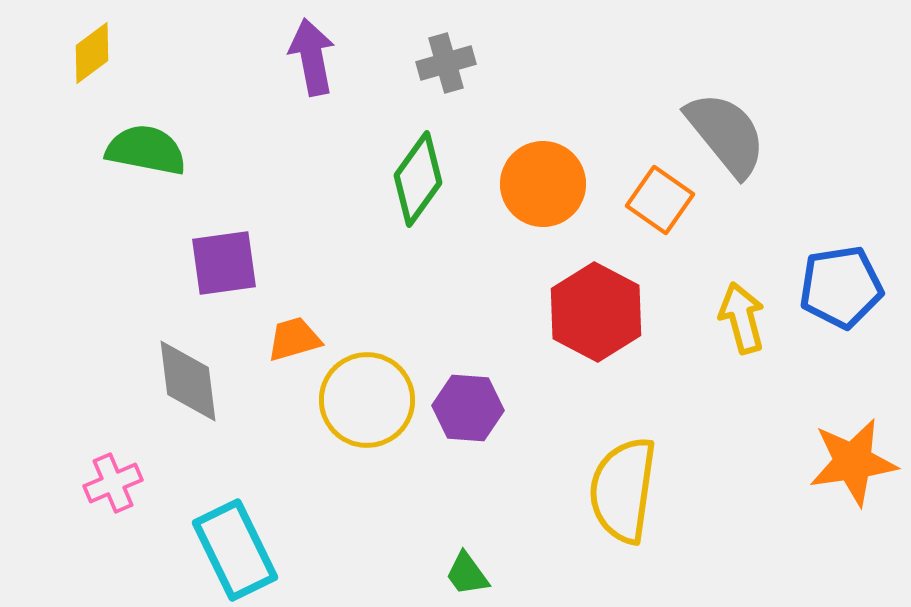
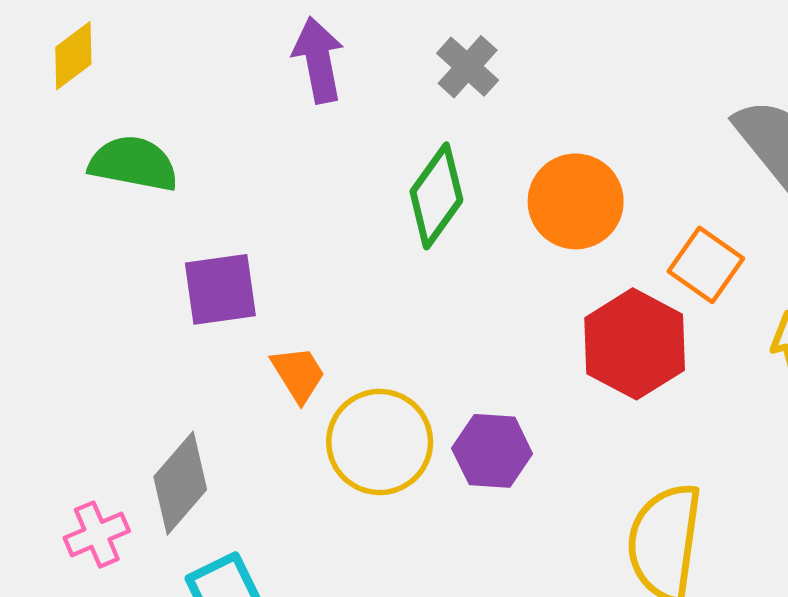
gray cross: (446, 63) -> (468, 67), turned -32
orange square: (660, 200) -> (706, 265), moved
orange trapezoid: (294, 339) -> (298, 374), turned 74
gray diamond: (188, 381) -> (180, 483), moved, turned 48

